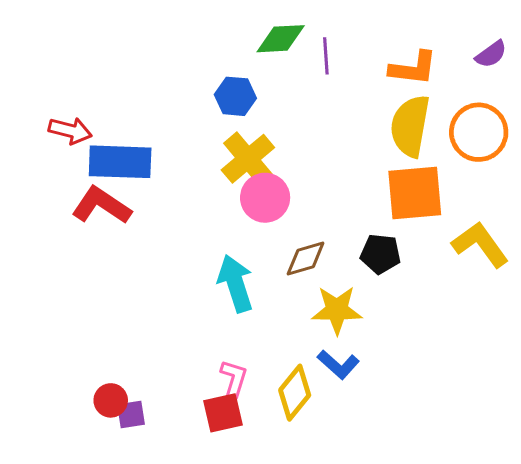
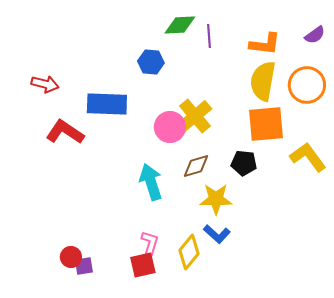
yellow cross: (248, 159) -> (195, 116), moved
blue rectangle: (120, 162) -> (107, 104), moved

